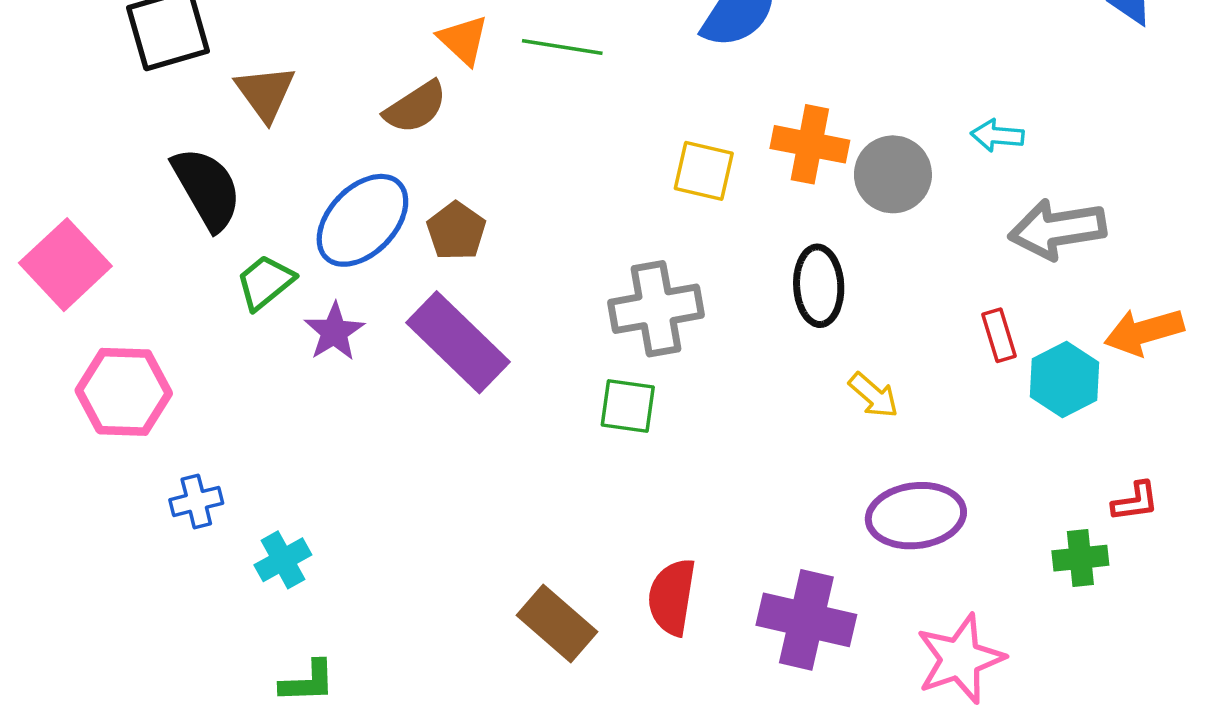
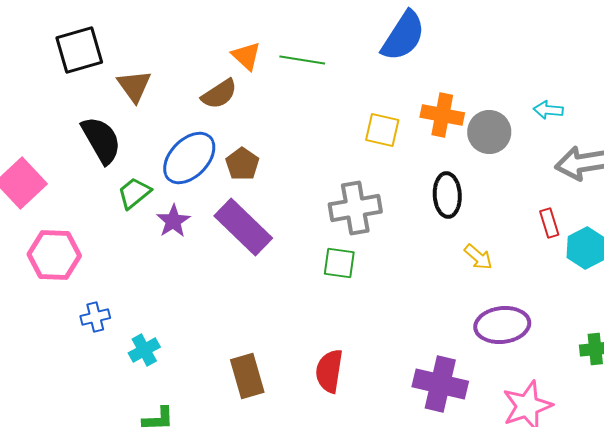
red semicircle: (672, 597) -> (329, 371), moved
brown rectangle: (557, 623) -> (247, 376), moved, turned 33

